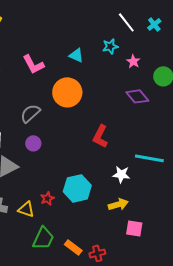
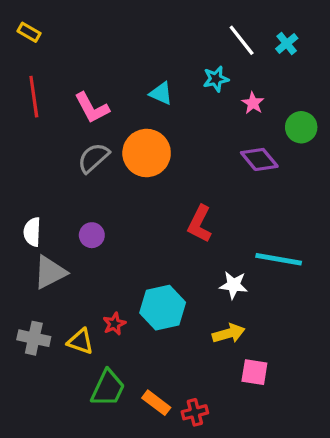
gray semicircle: (30, 113) -> (93, 158), moved

